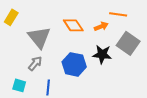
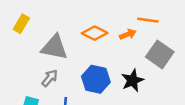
orange diamond: (73, 25) -> (95, 33), turned -30
gray triangle: (39, 37) -> (54, 47), turned -40
black star: (102, 54) -> (132, 80), moved, turned -30

